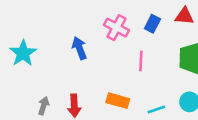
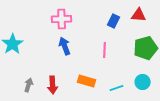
pink cross: (117, 28) -> (62, 19), moved, turned -30
blue arrow: (79, 48) -> (65, 46), moved

